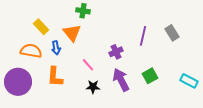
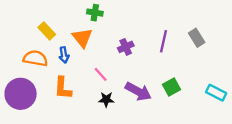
purple cross: (116, 52) -> (126, 47), moved
purple arrow: (121, 80) -> (138, 91), turned 145

